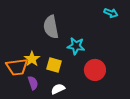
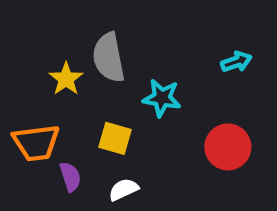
cyan arrow: (111, 13) -> (236, 62), moved, turned -40
yellow star: (32, 59) -> (66, 79), moved
red circle: (95, 70) -> (228, 147), moved

